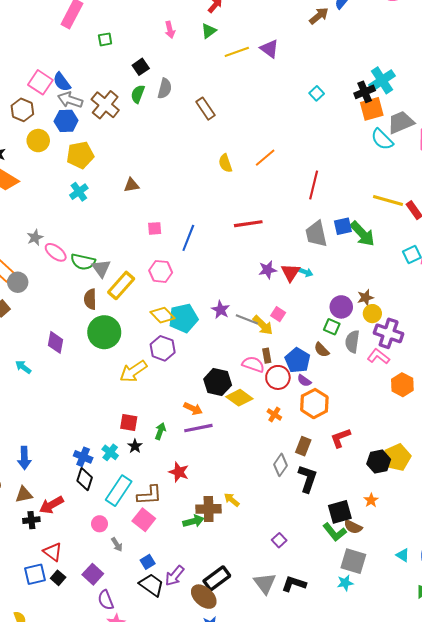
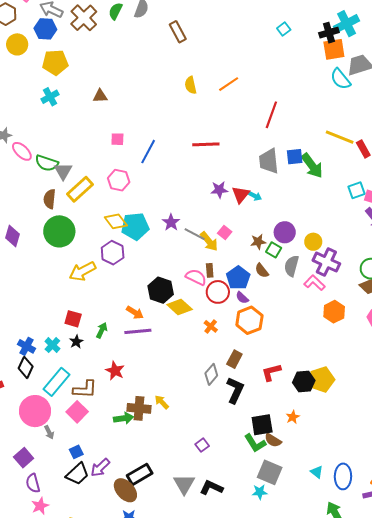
brown star: (365, 298) -> (258, 242), moved
red L-shape: (340, 438) -> (271, 372), moved
pink circle: (100, 524) -> (35, 411), size x2.0
black trapezoid: (151, 585) -> (77, 474), turned 95

